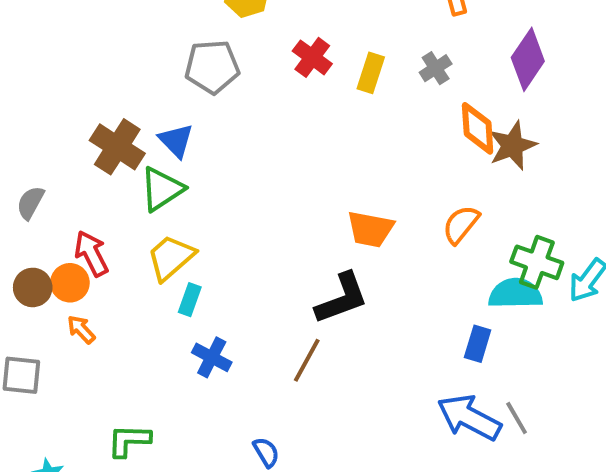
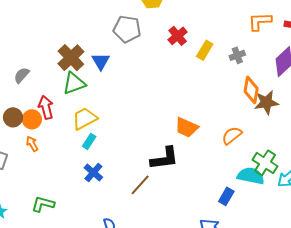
green triangle: (162, 189) -> (74, 83), moved

